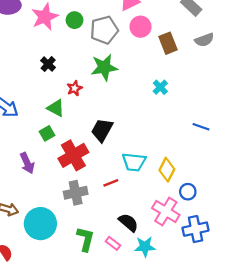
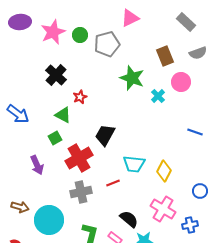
pink circle: (140, 27) -> (181, 82), moved
black cross: (48, 64) -> (56, 75), size x1.5
green star: (104, 67) -> (132, 78), moved, turned 30
blue circle: (188, 192) -> (200, 191), moved
blue cross: (196, 229) -> (190, 225), size x0.7

